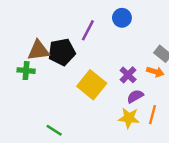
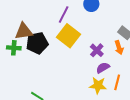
black pentagon: (62, 52) -> (37, 43), moved
orange arrow: (155, 72) -> (119, 48), turned 56
yellow square: (92, 85) -> (69, 36), moved

